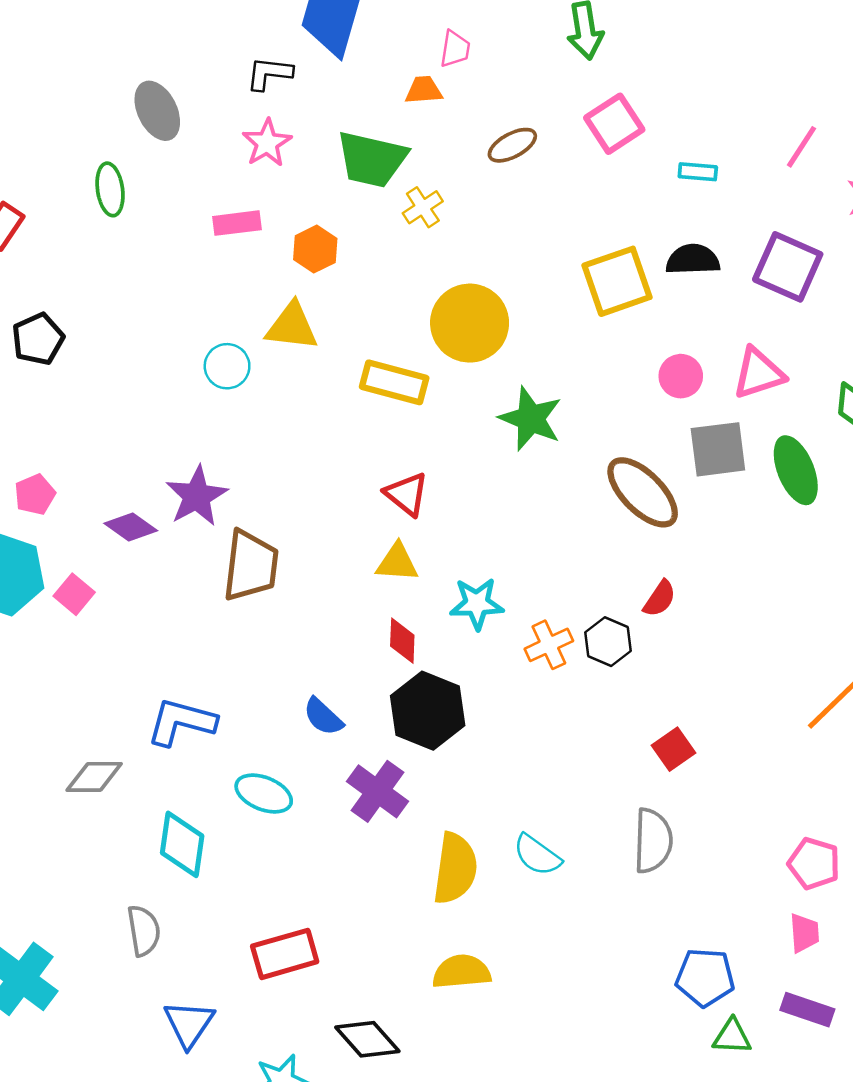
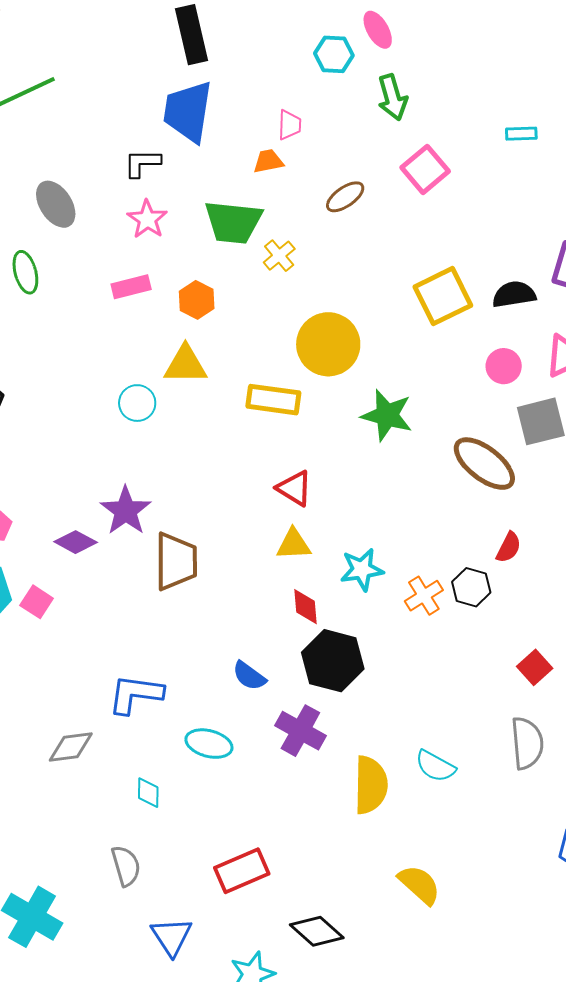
cyan rectangle: (698, 172) -> (521, 134), moved
black semicircle: (693, 259) -> (514, 294), moved
cyan diamond: (182, 844) -> (148, 793), size x0.6
yellow semicircle: (462, 972) -> (419, 885), moved, turned 54

